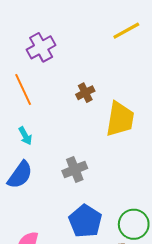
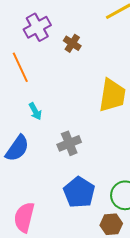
brown cross: (85, 93) -> (72, 43), moved, turned -30
cyan arrow: (25, 136) -> (35, 111), moved

